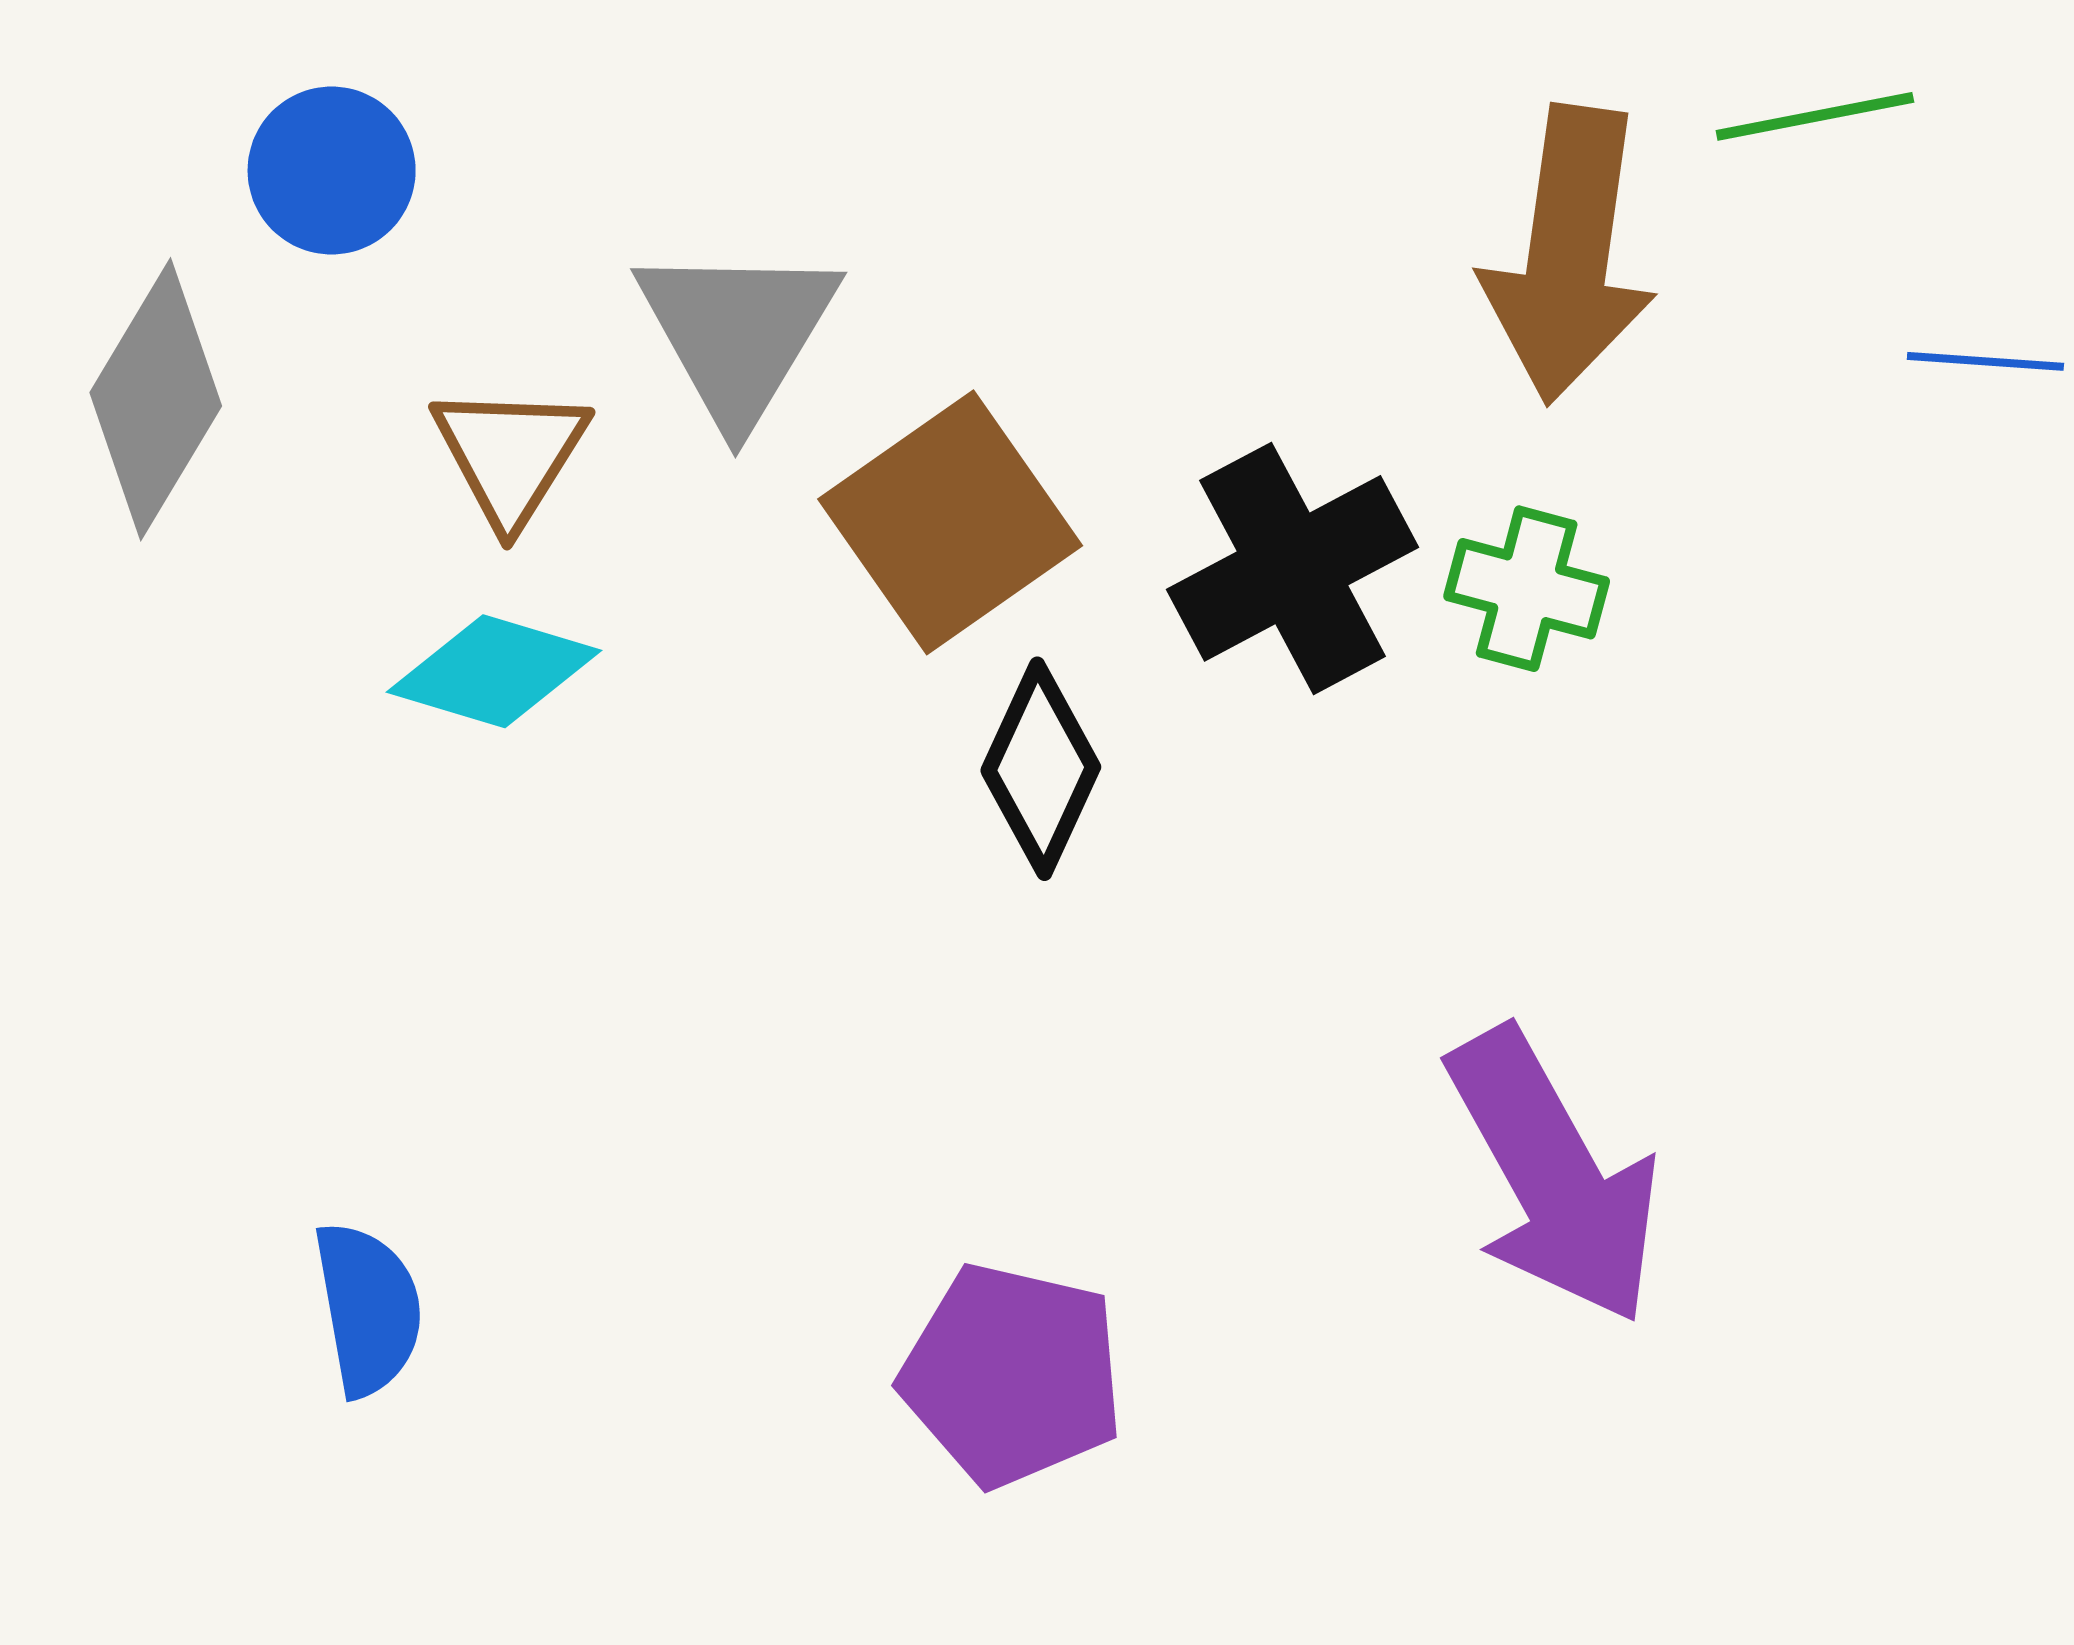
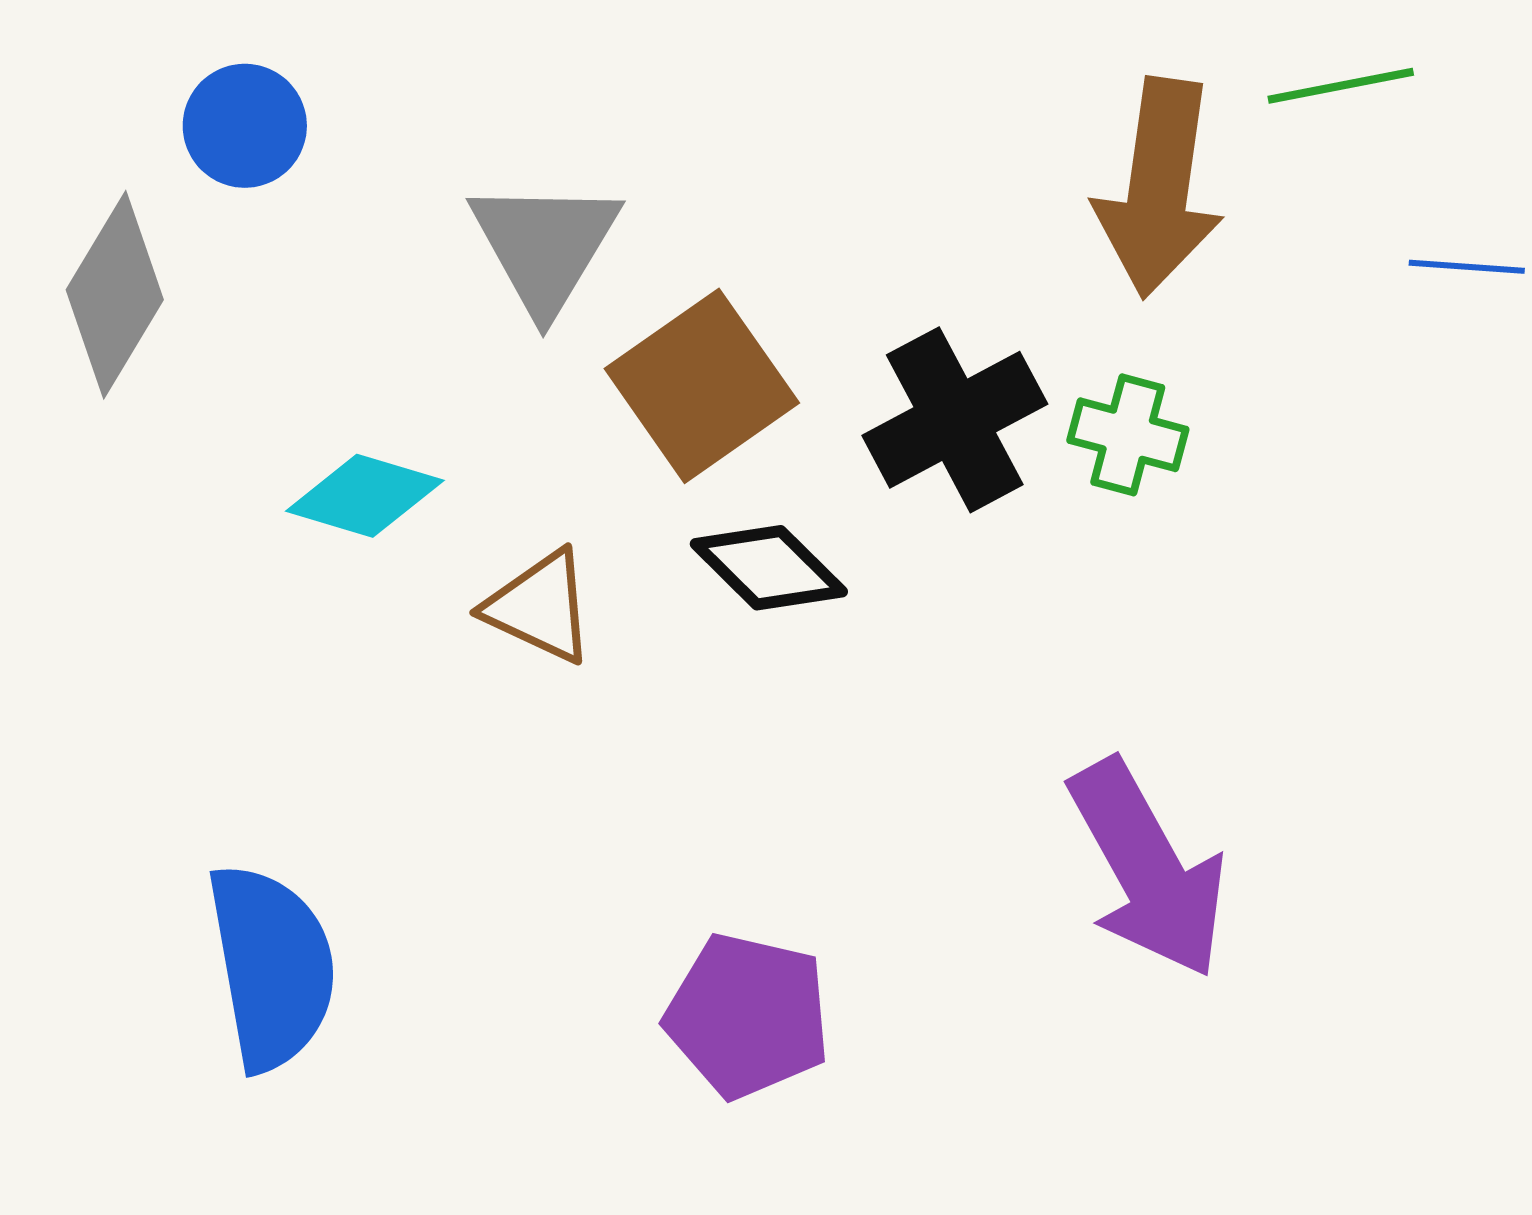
brown triangle: (510, 455) -> (540, 607), moved, turned -37
black diamond: (1041, 769) -> (769, 568), turned -70
blue semicircle: (368, 1309) -> (272, 967), size x1.6

